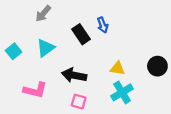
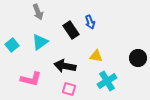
gray arrow: (43, 14) -> (38, 12), turned -63
yellow triangle: (117, 68) -> (96, 56), moved

